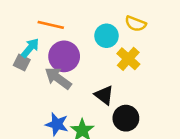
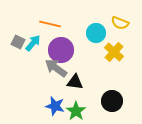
gray square: (22, 62) -> (18, 42), moved
black triangle: (104, 95) -> (75, 82), moved, turned -30

